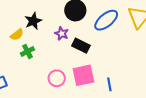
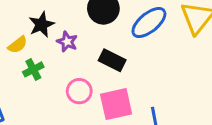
purple star: (62, 33) -> (67, 42), moved
pink circle: (57, 78) -> (79, 91), moved

